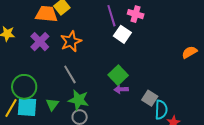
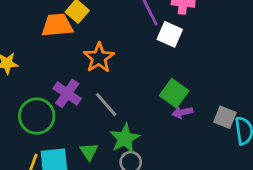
purple cross: (40, 42) -> (67, 93), moved
green circle: (24, 87) -> (37, 116), moved
green star: (79, 100) -> (125, 138), turned -30

